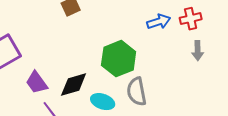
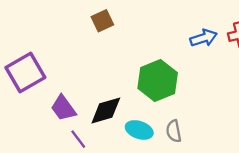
gray semicircle: (137, 92) -> (174, 131), moved, size x0.7

